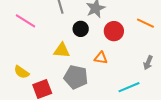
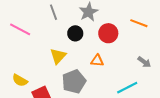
yellow triangle: (62, 50) -> (58, 56), turned -48
gray arrow: (148, 63) -> (144, 62), turned -72
gray pentagon: (76, 77) -> (74, 81), turned -30

